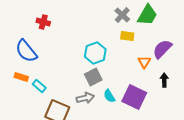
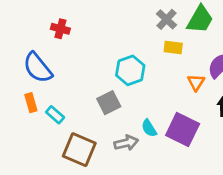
orange rectangle: (21, 77) -> (31, 103), turned 56
gray square: (93, 77) -> (109, 103), moved
gray arrow: (85, 98) -> (126, 143), moved

